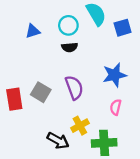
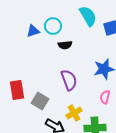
cyan circle: (68, 25) -> (53, 26), moved
gray square: (41, 92) -> (40, 101), moved

